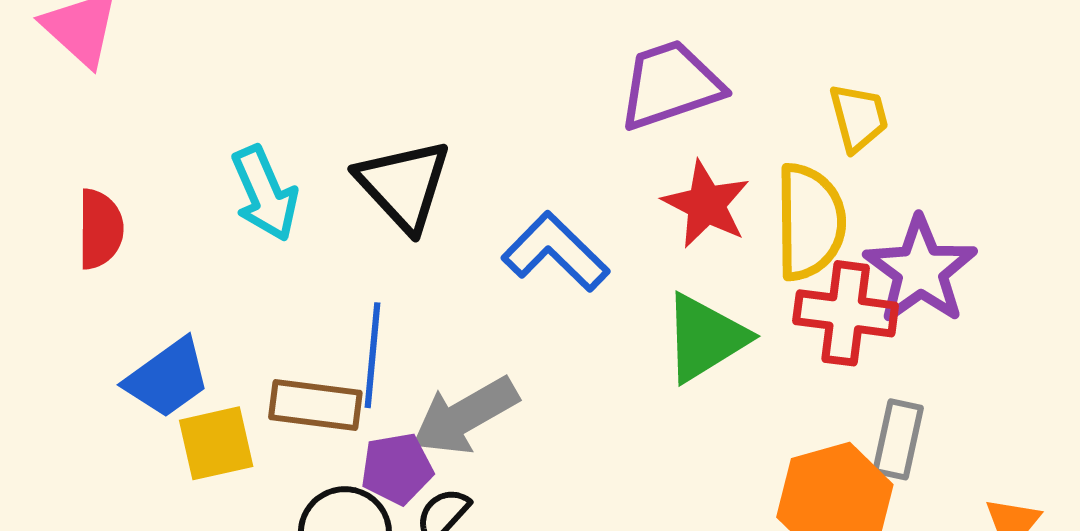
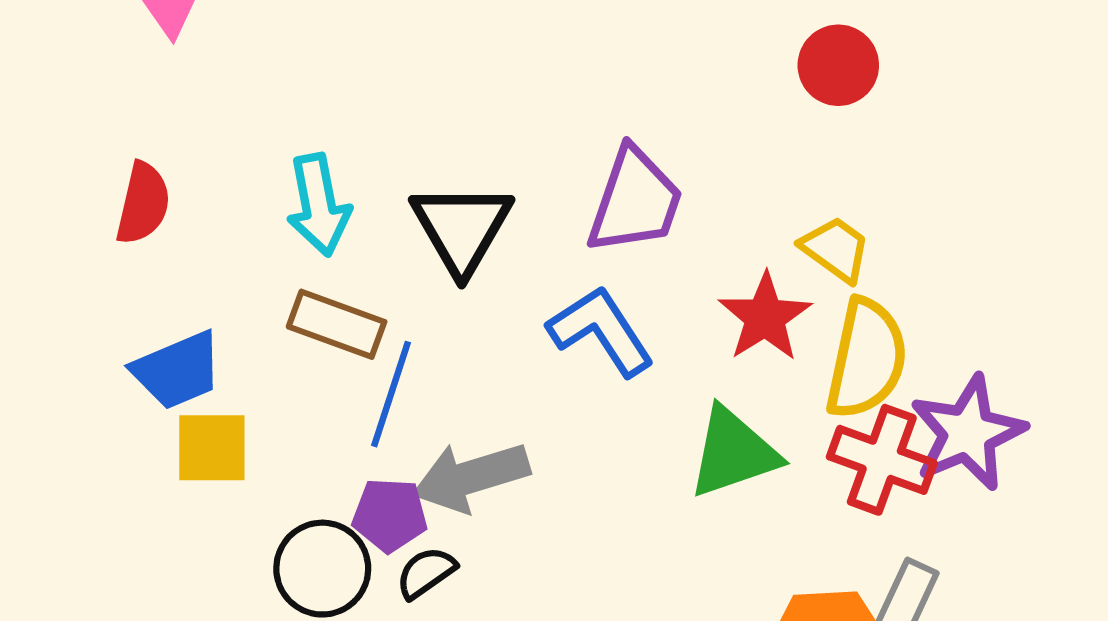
purple trapezoid: (670, 85) -> (635, 201), moved, turned 115
yellow trapezoid: (859, 118) -> (836, 249), moved, turned -52
brown rectangle: (315, 405) -> (337, 324), moved

